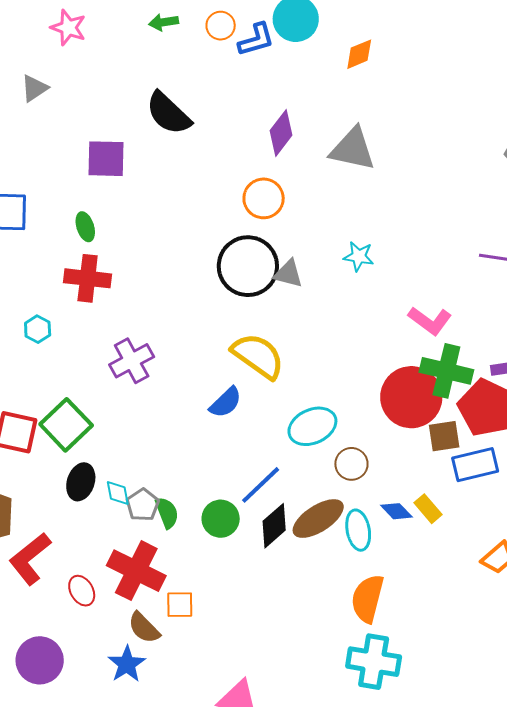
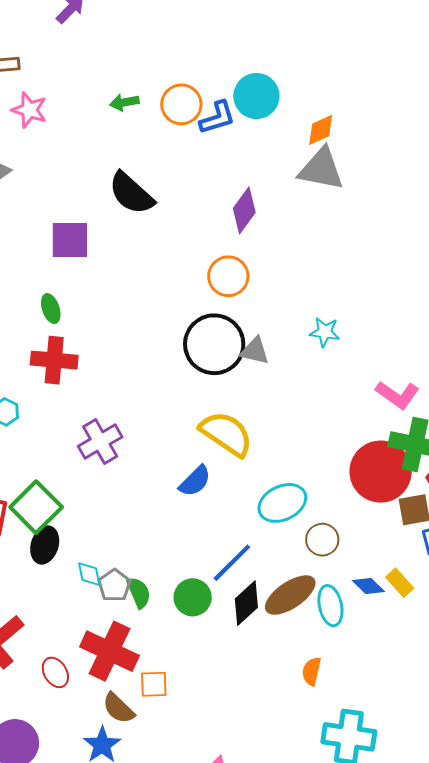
orange circle: (221, 26) -> (181, 104), size x1.4
gray triangle: (353, 149) -> (321, 169), moved
black ellipse: (81, 482) -> (45, 545), moved
orange semicircle: (368, 599) -> (312, 671), moved, size x0.6

